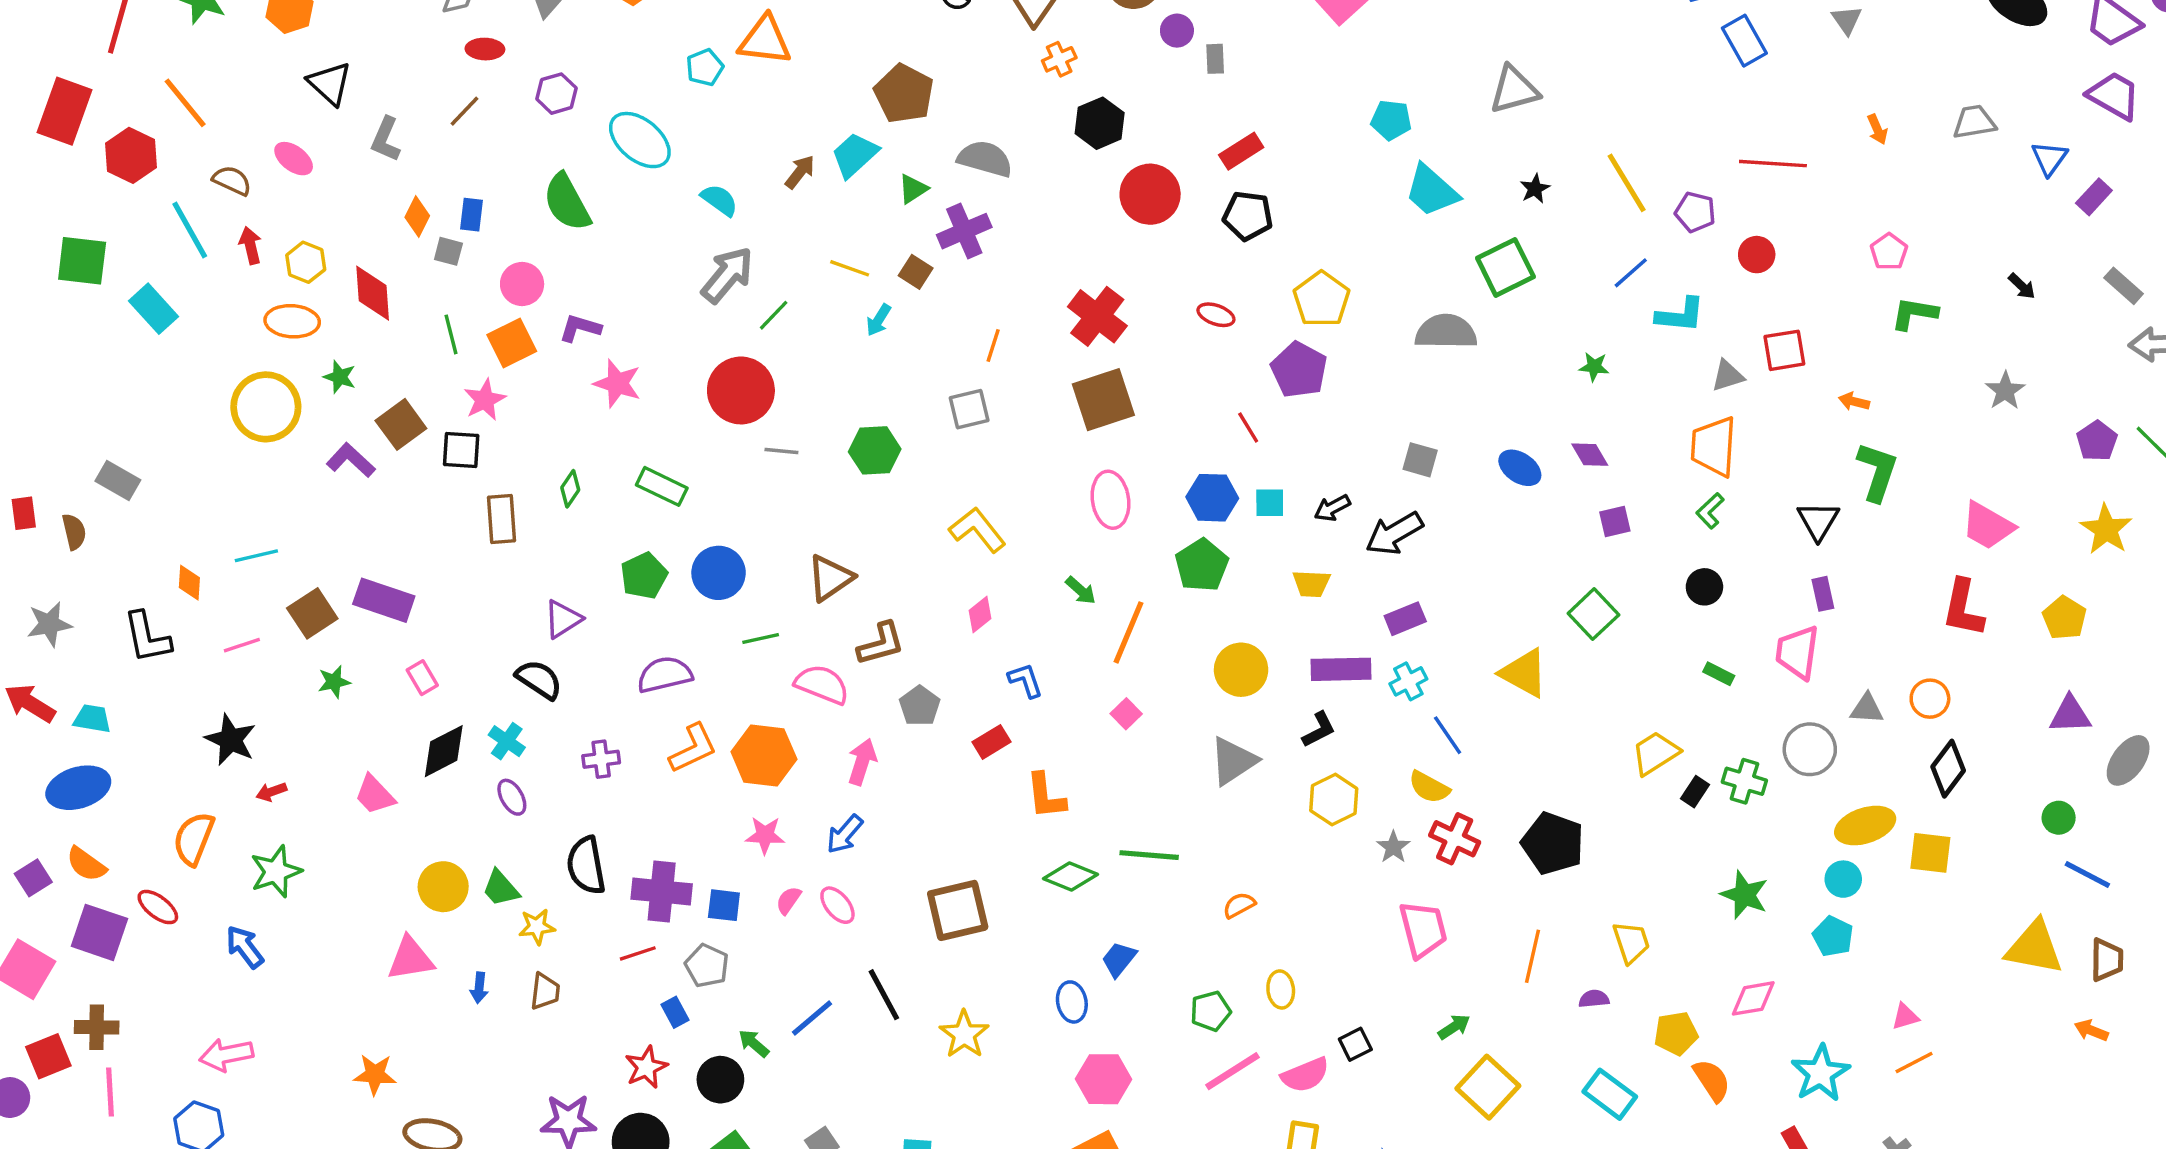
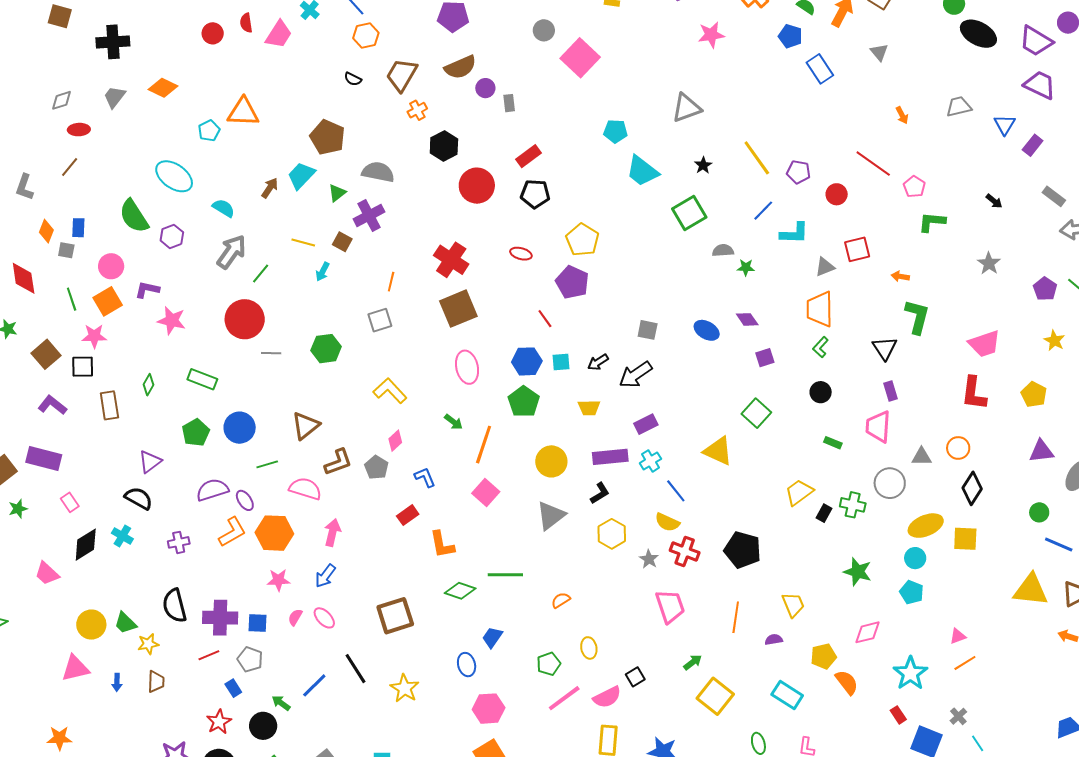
purple hexagon: (556, 94) -> (172, 236), moved
red line: (1773, 164) -> (873, 164), moved, turned 36
gray semicircle: (1446, 332) -> (723, 250), moved, size x0.6
pink star: (485, 400) -> (94, 336), turned 30
purple L-shape: (351, 460) -> (52, 405), moved
pink trapezoid: (1988, 526) -> (984, 344), turned -44
yellow star: (2106, 529) -> (1054, 341), size x0.7
gray pentagon: (920, 706) -> (376, 467), moved
pink square: (1126, 714) -> (486, 492), size x1.5
purple ellipse: (512, 797) -> (245, 500), moved

